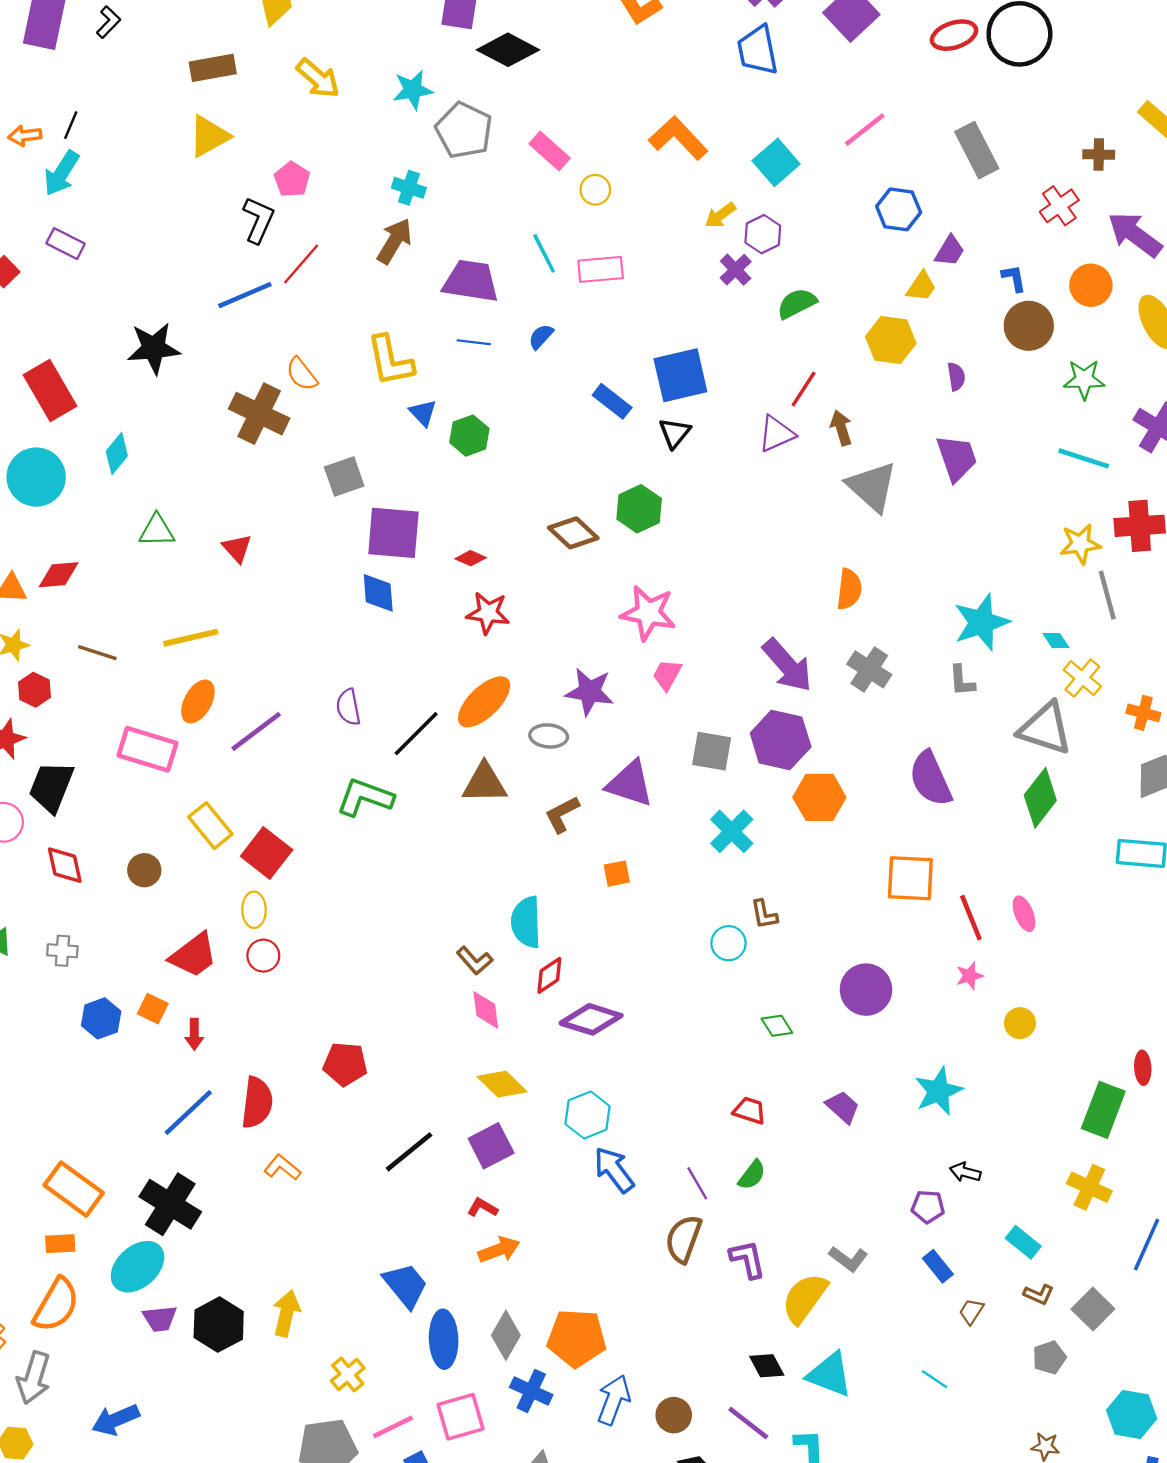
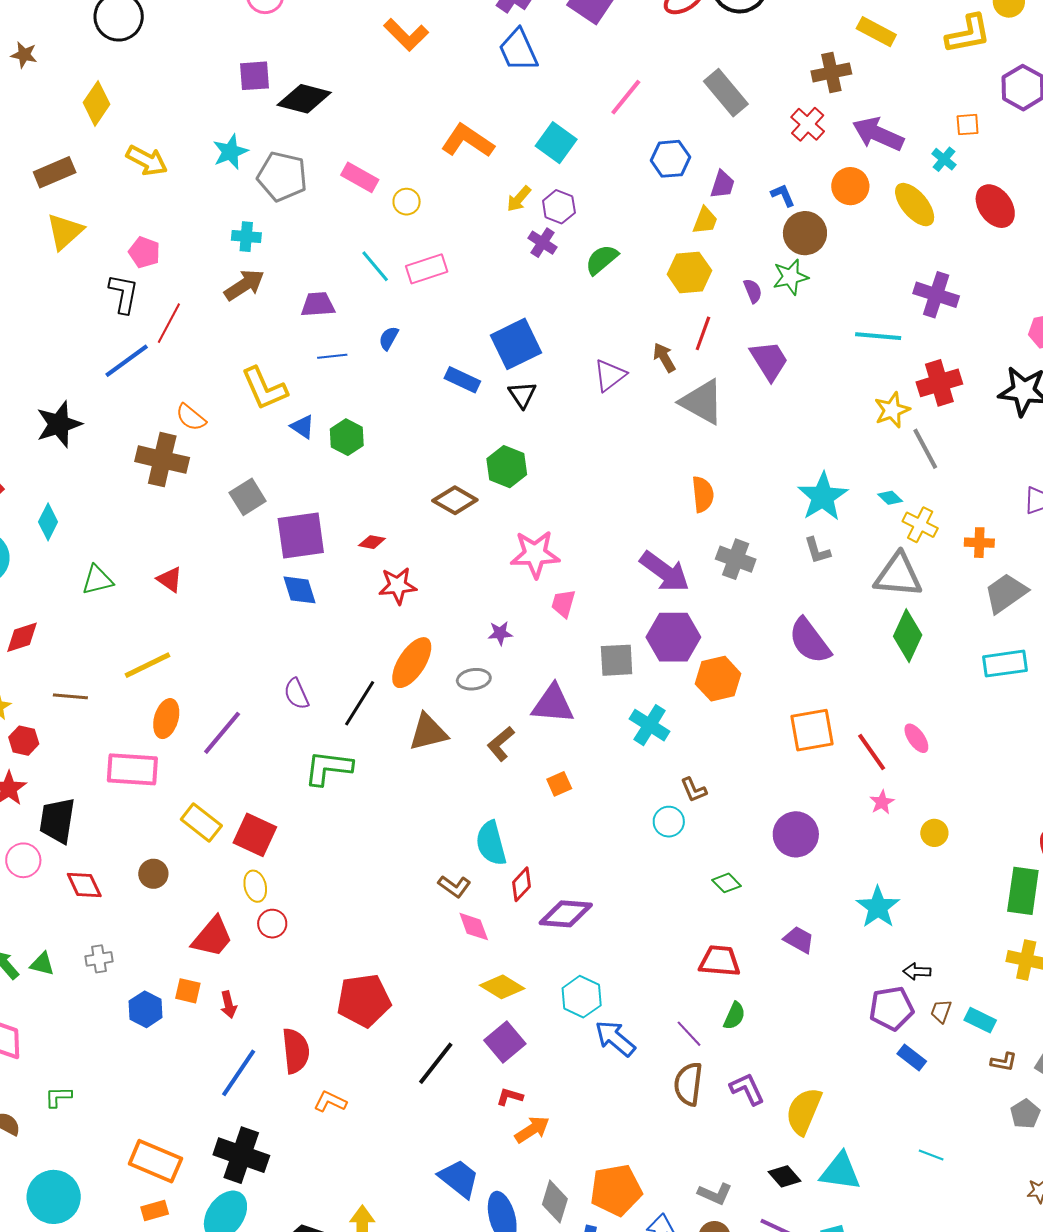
brown cross: (1099, 155) -> (831, 72), size x1.4
brown arrow: (394, 241) -> (244, 285), turned 39
purple trapezoid: (471, 281) -> (318, 304), size x0.7
green star: (1084, 379) -> (790, 277), moved
red line: (804, 389) -> (703, 333), moved
purple star: (589, 692) -> (500, 633), size x0.6
red pentagon: (345, 1064) -> (364, 1000), size x1.4
red trapezoid: (749, 1111) -> (720, 961), size x1.4
purple pentagon: (928, 1207) -> (891, 1008), size x1.5
gray L-shape: (848, 1259) -> (715, 1194), moved
brown trapezoid: (971, 1311) -> (941, 1011), moved

